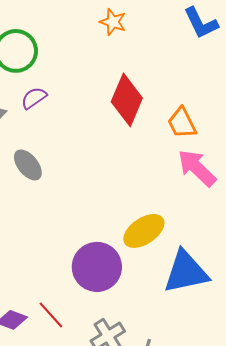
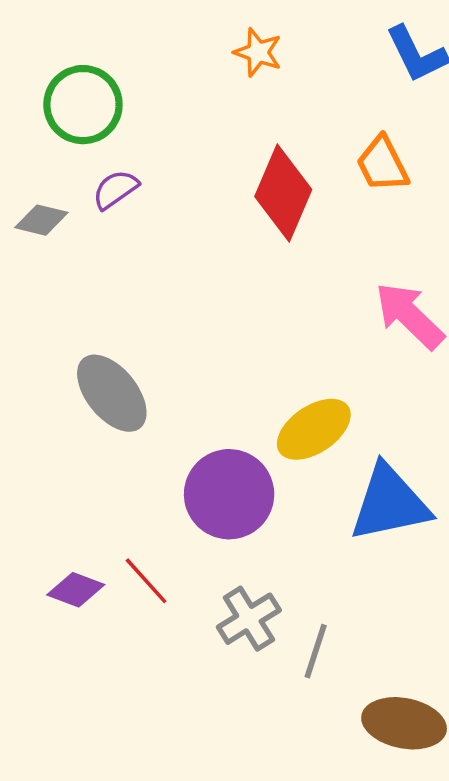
orange trapezoid: (182, 123) -> (382, 164), moved
gray ellipse: (28, 165) -> (112, 393), moved, size x1.4

